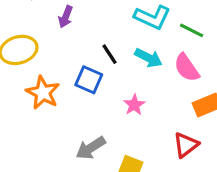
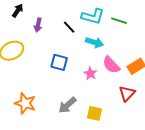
black line: (110, 54) -> (69, 27), moved
pink semicircle: (187, 68) -> (111, 65), moved
orange star: (43, 93) -> (25, 103), moved

